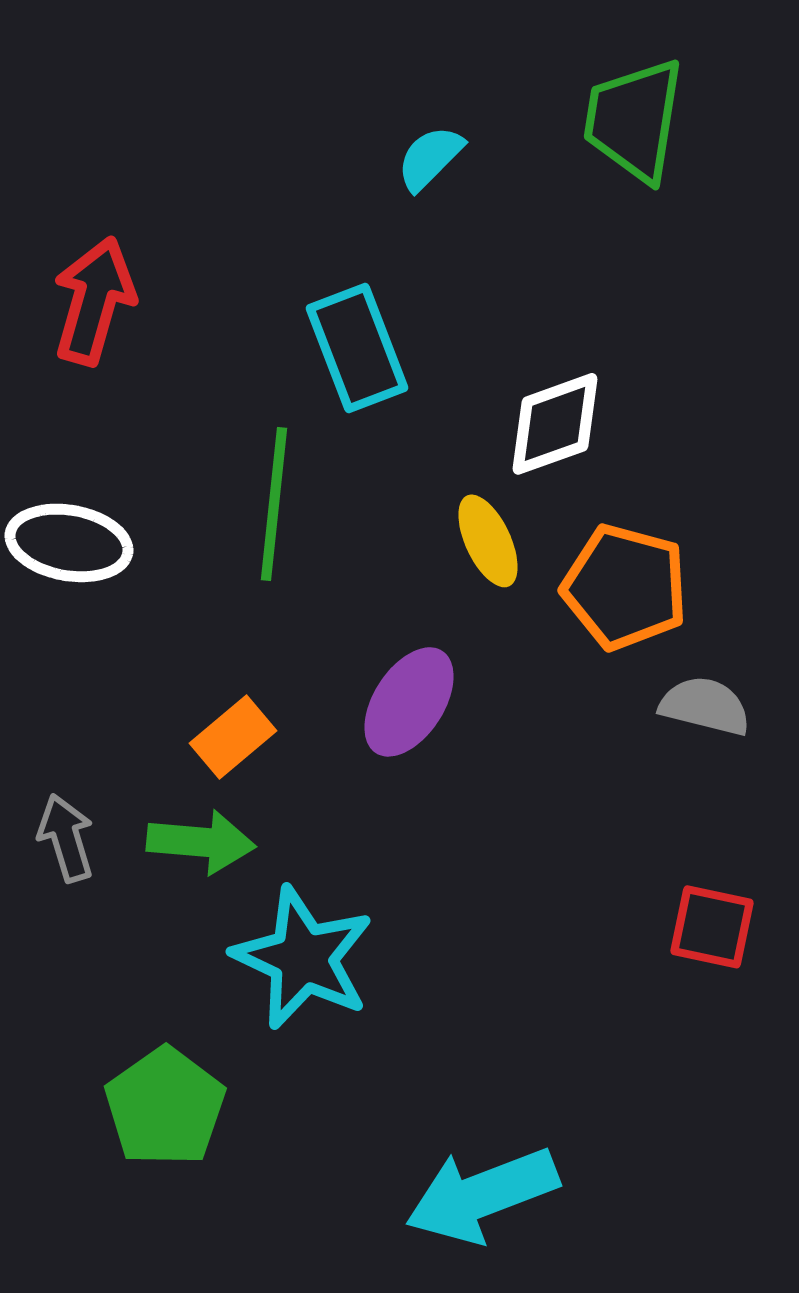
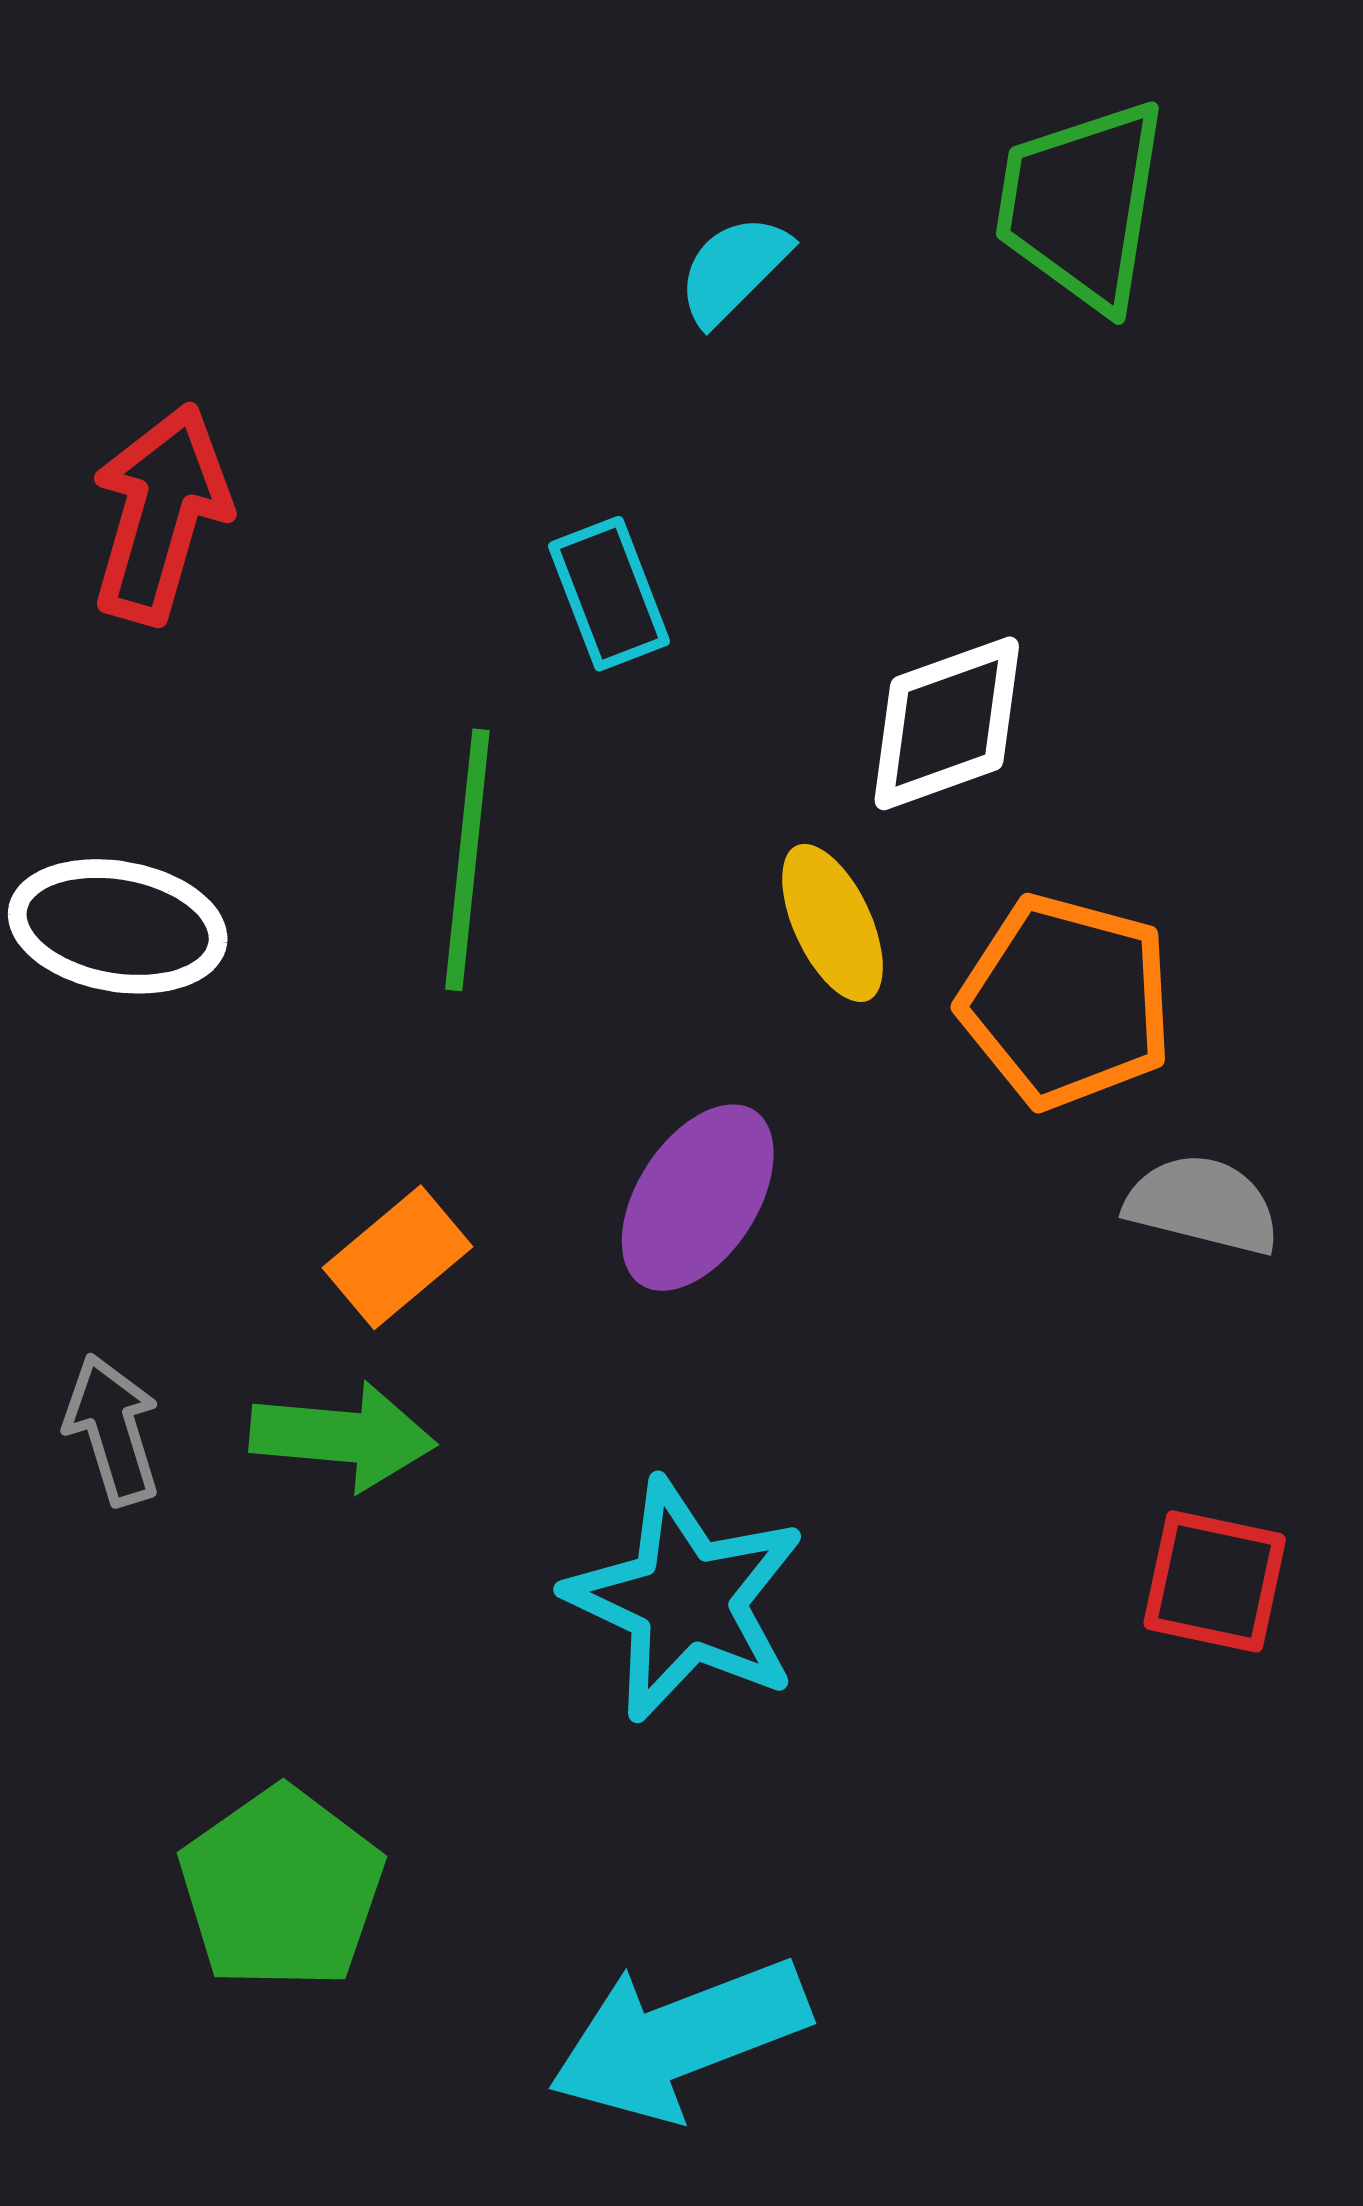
cyan rectangle: (357, 348) -> (609, 594), size x0.7
cyan star: (303, 958) -> (686, 1600), moved
cyan arrow: (482, 1195) -> (679, 2039), moved

